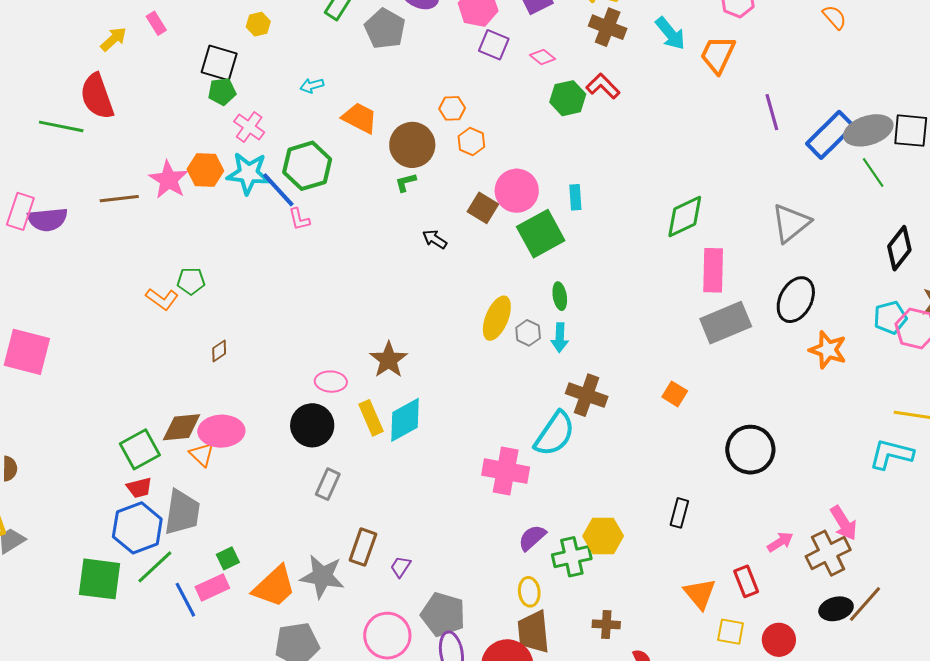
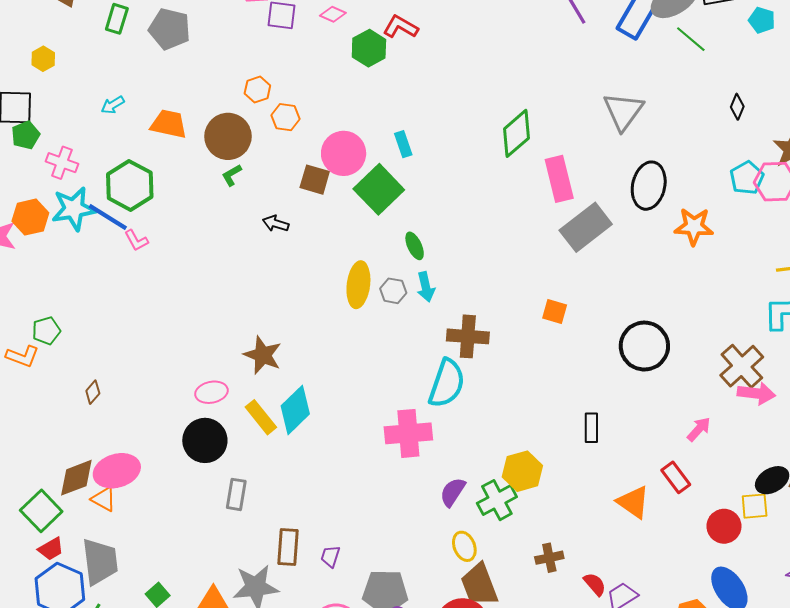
black diamond: (899, 248) -> (737, 107), size x0.6
pink arrow: (844, 523) -> (756, 393), turned -36
brown cross: (828, 553) -> (742, 366), moved
yellow square: (731, 632) -> (755, 506), moved

